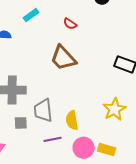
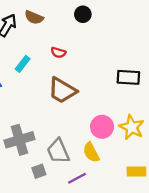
cyan rectangle: (31, 15) -> (23, 64), moved
pink circle: (84, 148) -> (102, 127), moved

